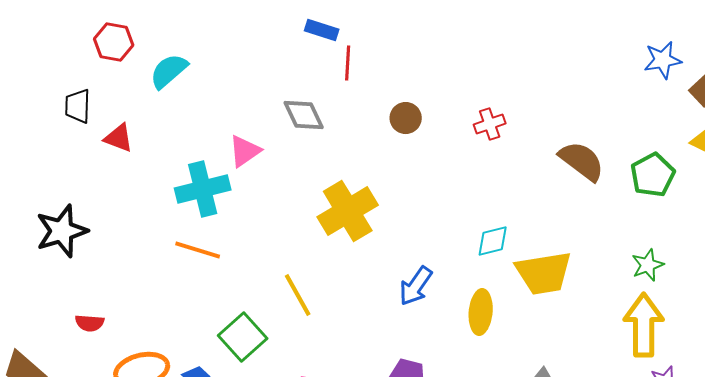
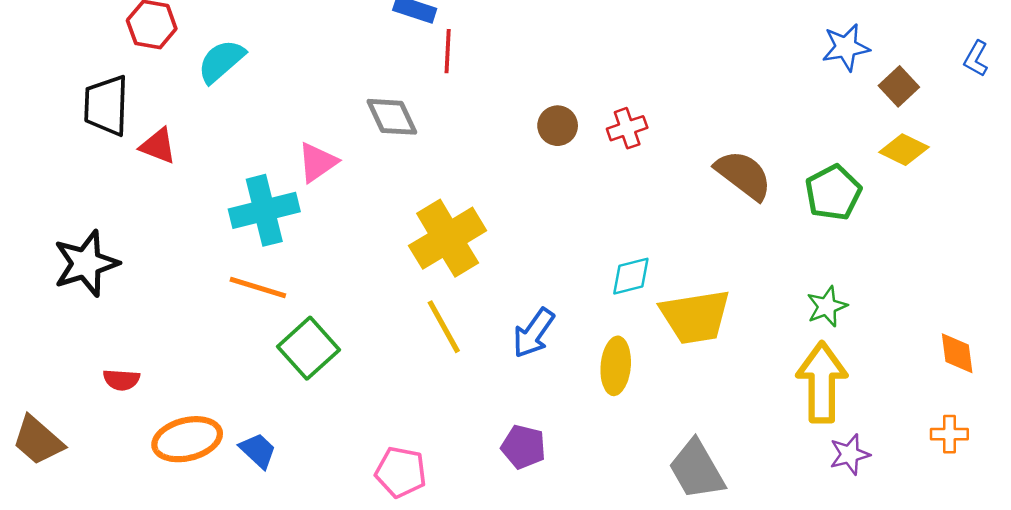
black trapezoid: (78, 106) -> (106, 105), size x1.4
brown circle: (406, 118) -> (558, 126), moved
yellow line: (298, 295) -> (444, 327), moved
green square: (243, 337) -> (308, 348), moved

